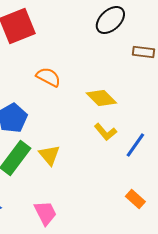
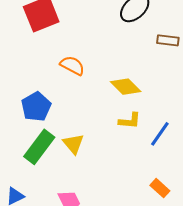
yellow L-shape: (105, 132) -> (130, 121), turned -45

